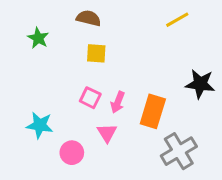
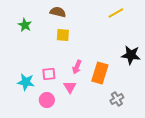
pink square: (90, 98) -> (49, 74), moved, turned -32
gray cross: (179, 151) -> (117, 99), size x0.6

